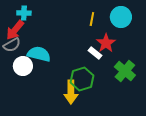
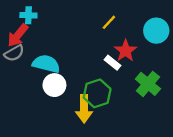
cyan circle: (121, 17) -> (156, 31), moved
yellow line: (92, 19) -> (109, 22), turned 32
white circle: (23, 66) -> (54, 85), moved

